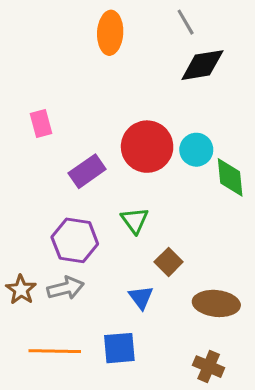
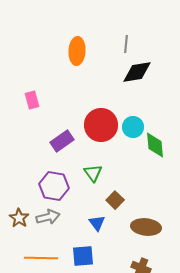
gray line: (186, 22) -> (126, 44), turned 36
pink rectangle: (41, 124) -> (32, 100), moved

